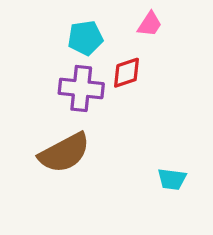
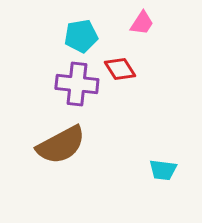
red diamond: (127, 73) -> (120, 69), turned 76

